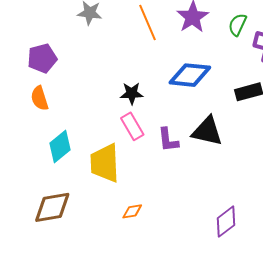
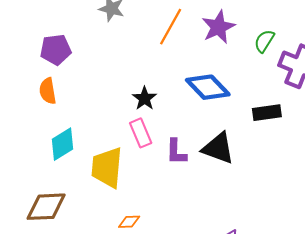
orange line: (148, 23) -> (171, 27), turned 45
blue diamond: (190, 75) -> (208, 87), turned 33
black star: (132, 93) -> (144, 98), turned 30

